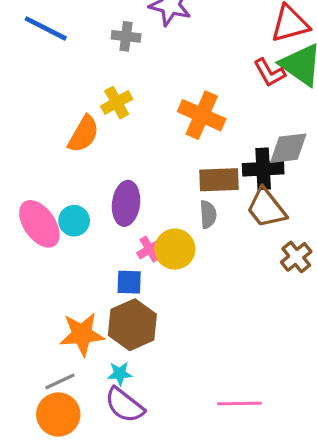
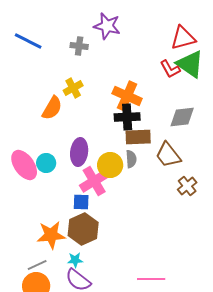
black cross: (263, 169) -> (127, 117), moved
pink cross: (150, 249) -> (94, 181), size x1.8
yellow circle: (175, 249) -> (110, 165), moved

